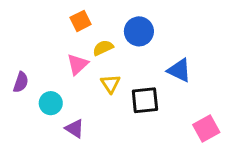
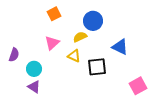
yellow semicircle: (103, 48) -> (80, 37), moved
yellow triangle: (111, 84) -> (74, 56), turned -32
purple triangle: (75, 129) -> (34, 87), moved

